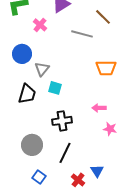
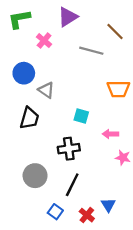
gray triangle: (42, 69) -> (46, 90), turned -35
cyan square: (55, 88) -> (81, 116), moved
blue square: (39, 177) -> (55, 212), moved

